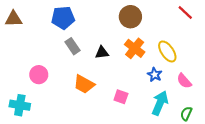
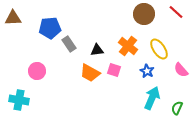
brown circle: (130, 17) -> (144, 14), moved
blue pentagon: (63, 18) -> (50, 28), moved
pink semicircle: (184, 81) -> (181, 70), moved
orange trapezoid: (84, 84) -> (90, 73), moved
pink square: (121, 97) -> (114, 70), moved

